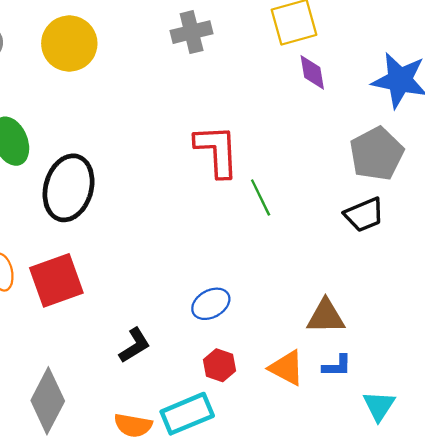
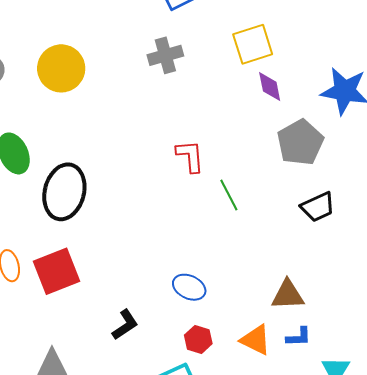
red L-shape: (217, 151) -> (190, 156), size x0.7
gray pentagon: (377, 154) -> (300, 142), moved
blue ellipse: (211, 304) -> (189, 287), turned 56

